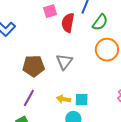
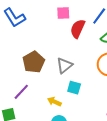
brown pentagon: (34, 66) -> (34, 62), turned 30
cyan square: (82, 100) -> (74, 88), moved

